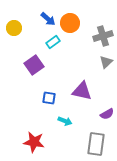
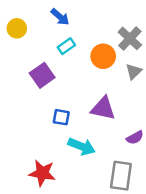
orange circle: (70, 23) -> (103, 56), moved
gray cross: (103, 36) -> (130, 38), turned -30
cyan arrow: (65, 121) -> (82, 146), size x1.5

